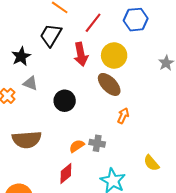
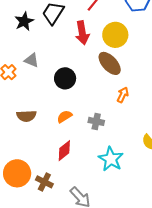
black star: (21, 56) -> (24, 21), moved
brown semicircle: (27, 140) -> (26, 116), size x0.7
orange semicircle: (77, 146) -> (65, 116), moved

